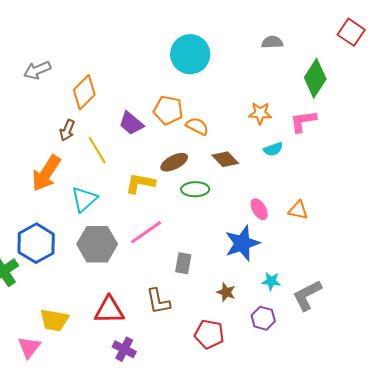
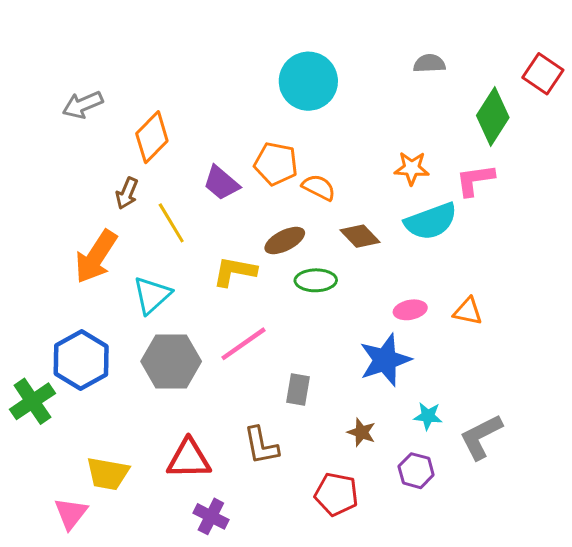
red square: (351, 32) -> (543, 74), moved
cyan semicircle: (273, 149) -> (431, 221), size x1.8
pink ellipse: (259, 209) -> (410, 310), turned -70

